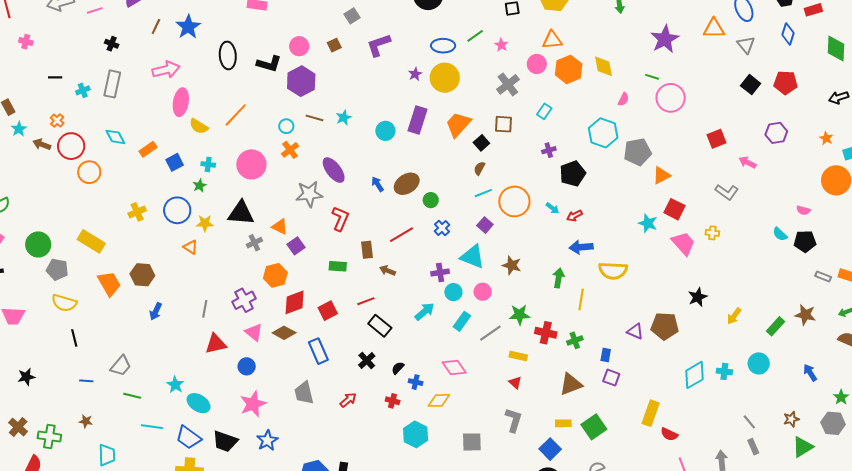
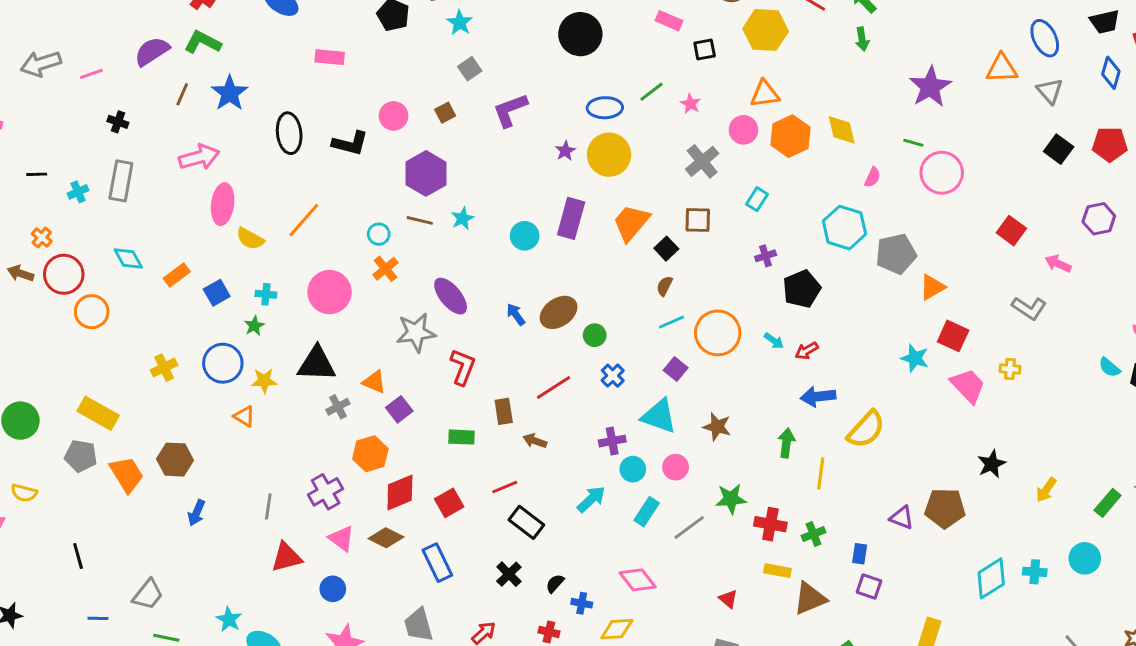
purple hexagon: (301, 81) -> (426, 173), moved
red square: (717, 139) -> (1011, 231), turned -30
gray pentagon: (57, 269) -> (81, 456), moved
yellow semicircle: (613, 271) -> (866, 429), turned -48
yellow semicircle: (64, 303) -> (24, 493), moved, size x0.7
yellow rectangle: (518, 356) -> (777, 571), moved

